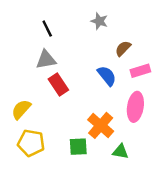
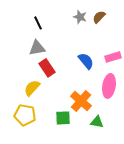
brown semicircle: (123, 48) -> (99, 17), moved
yellow semicircle: (21, 109) -> (32, 88), moved

